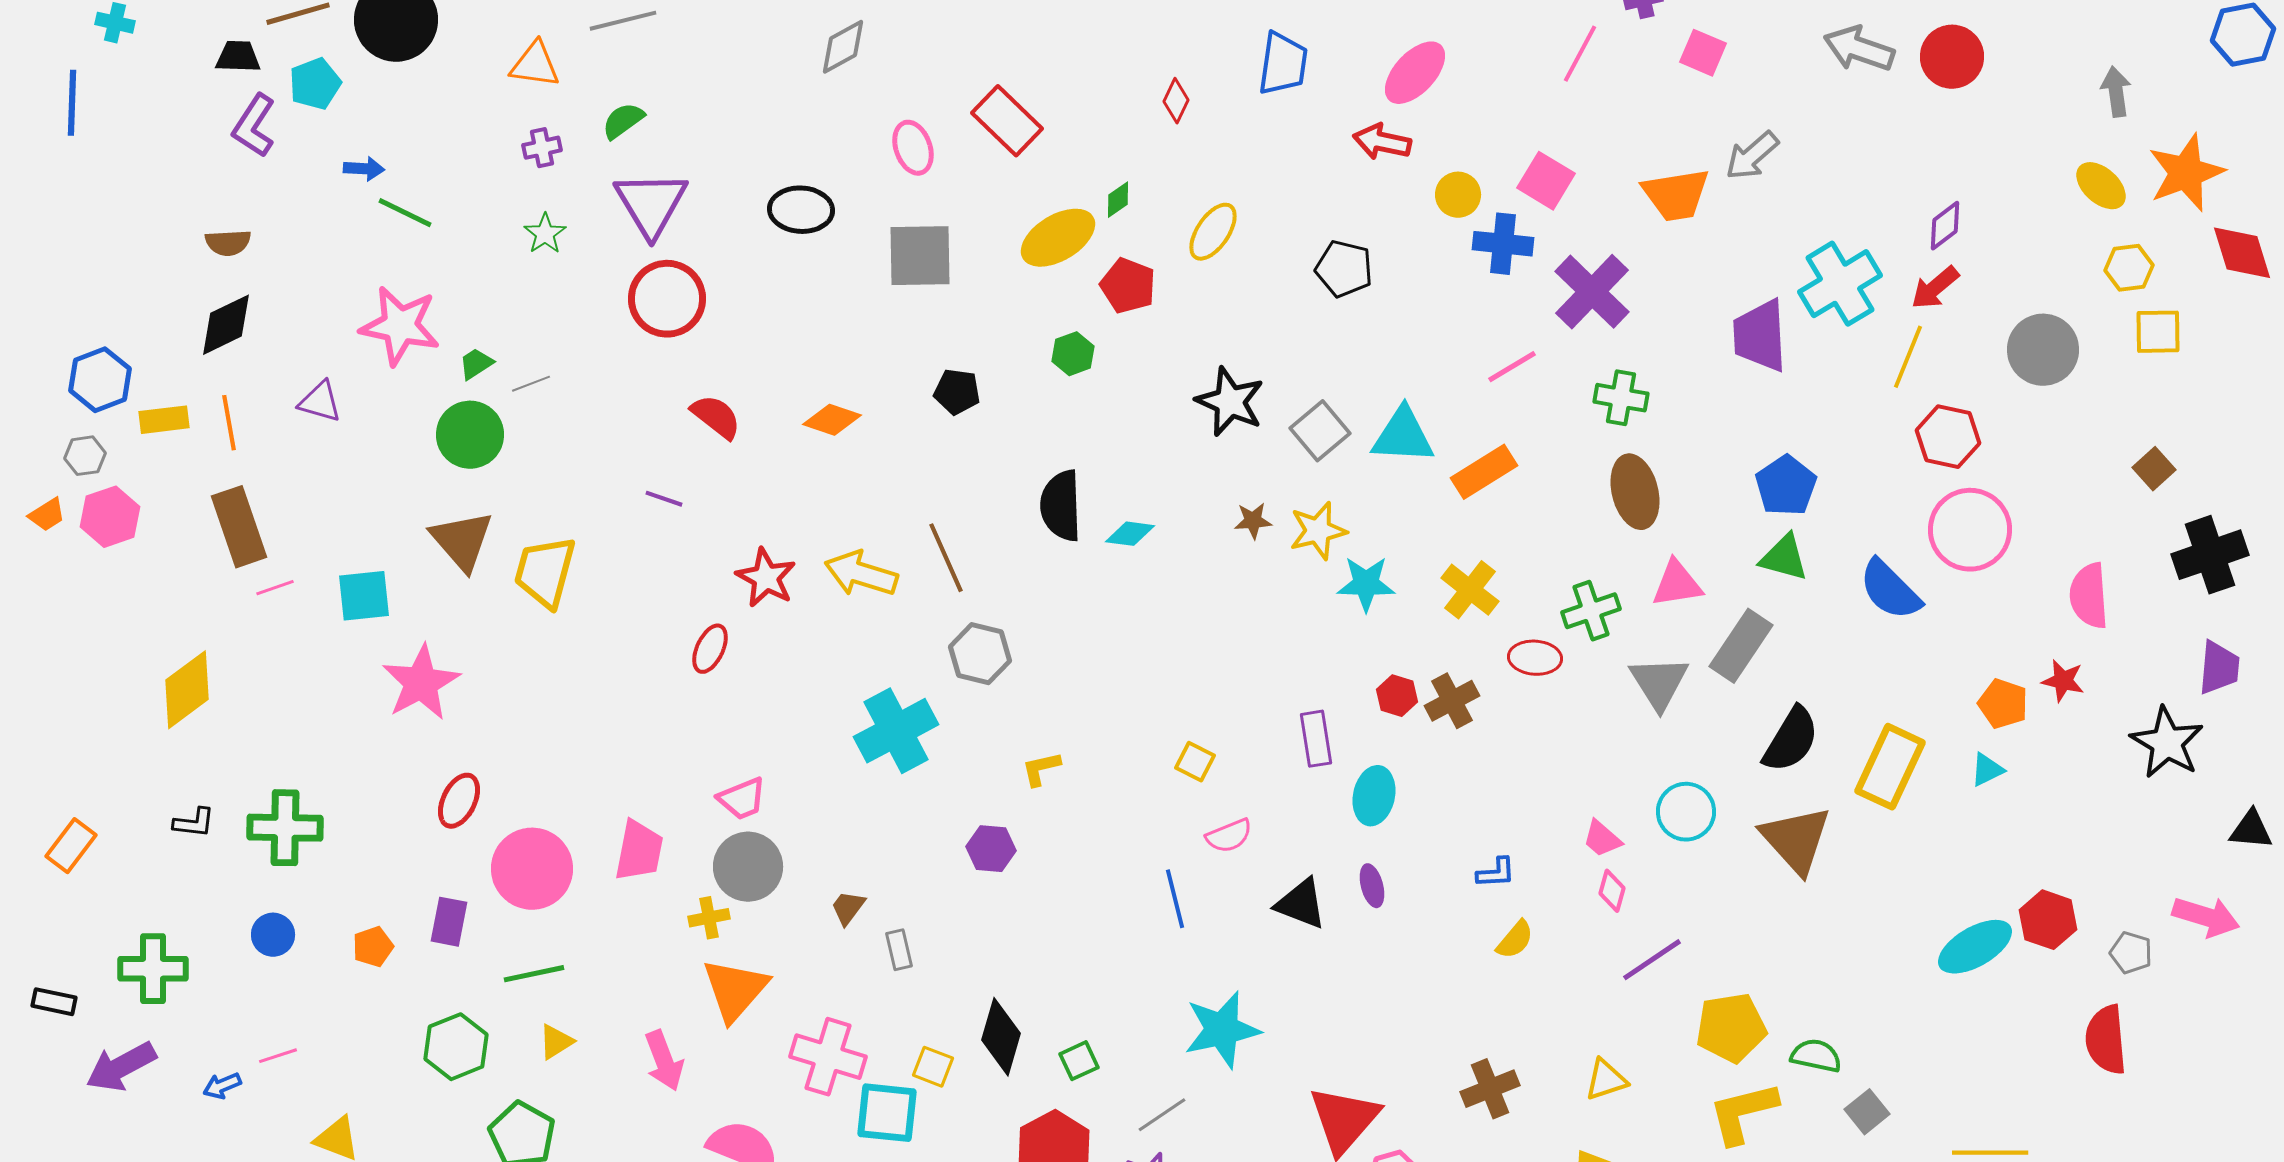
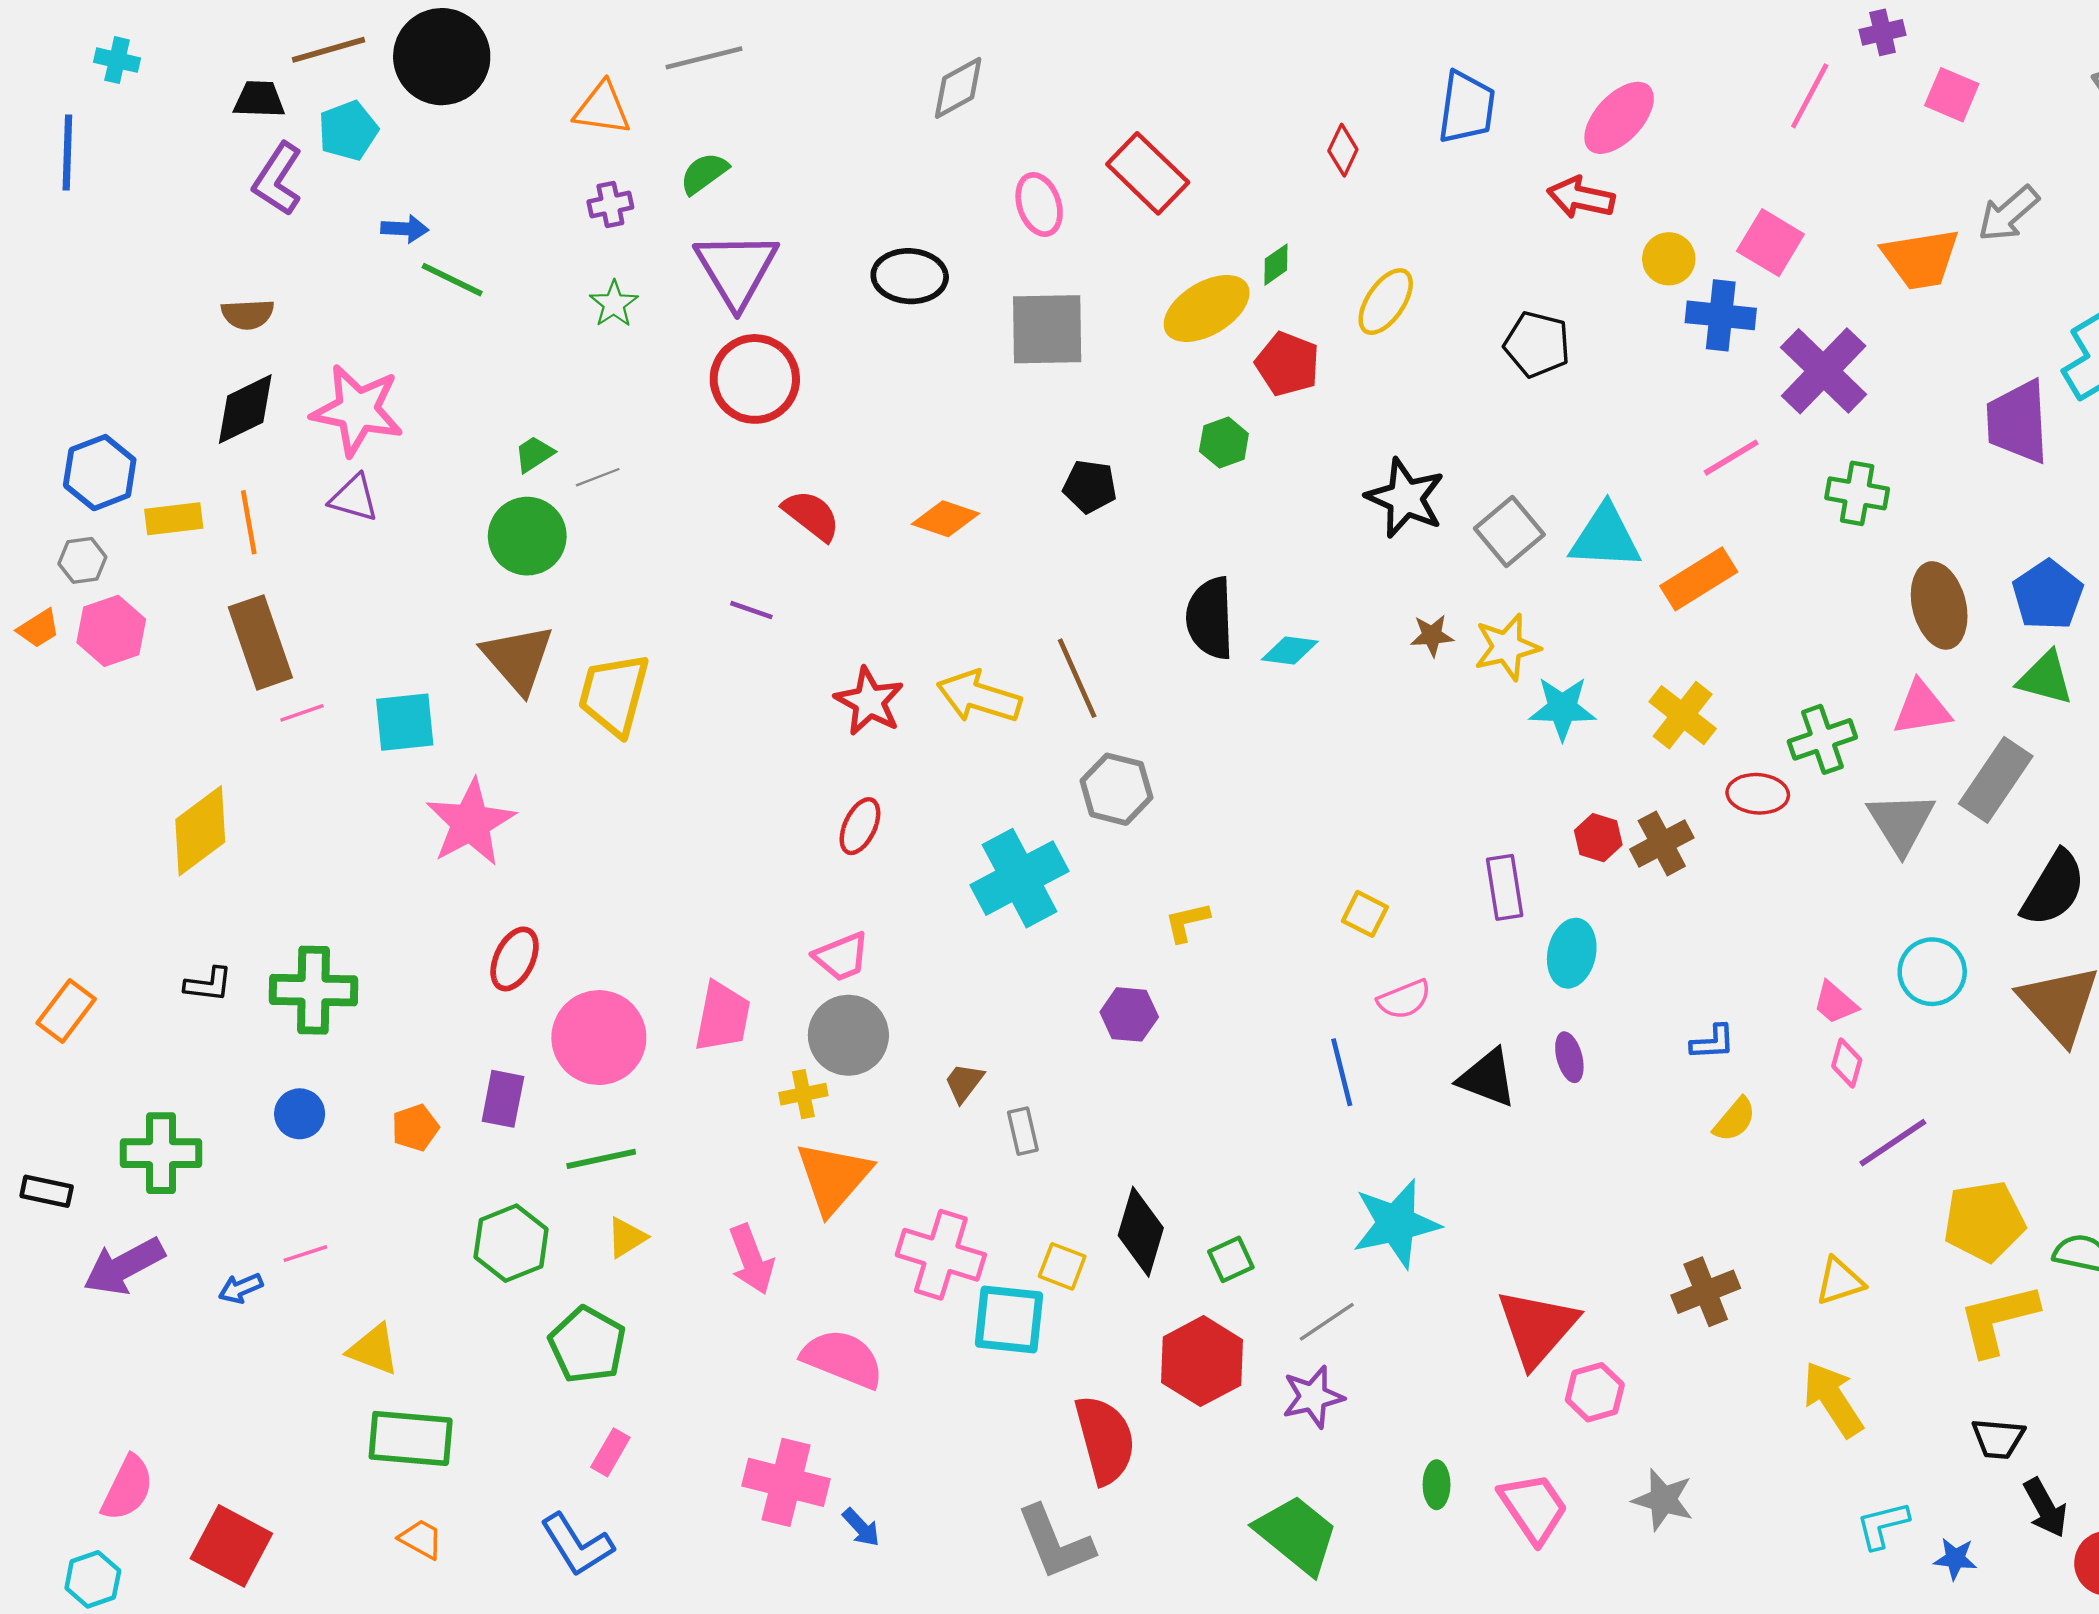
pink star: (400, 326) -> (357, 410), moved
brown ellipse: (1635, 492) -> (1939, 605), moved
red ellipse: (710, 649) -> (860, 826), moved

